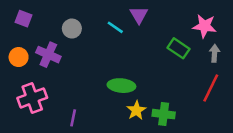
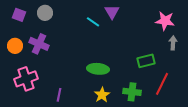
gray circle: (72, 29) -> (45, 13), moved
green rectangle: (178, 48) -> (146, 61), moved, turned -48
red line: (211, 88) -> (162, 84), moved
yellow star: (136, 110) -> (102, 95), moved

